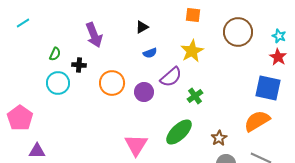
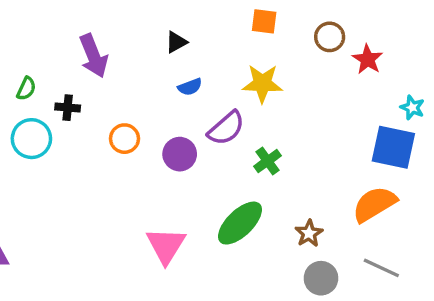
brown circle: (238, 32) -> (330, 37), moved, size x0.6
cyan star: (279, 36) -> (412, 108), moved
yellow star: (192, 51) -> (262, 83), turned 30
red star: (278, 57) -> (368, 59), moved
orange circle: (112, 83) -> (124, 139), size x0.7

